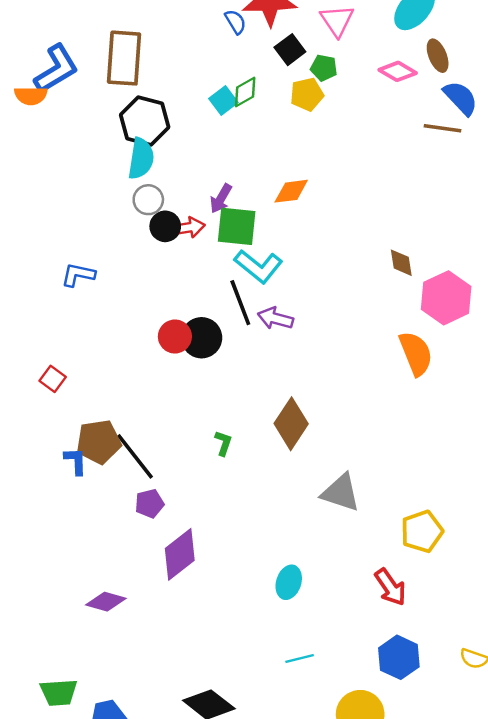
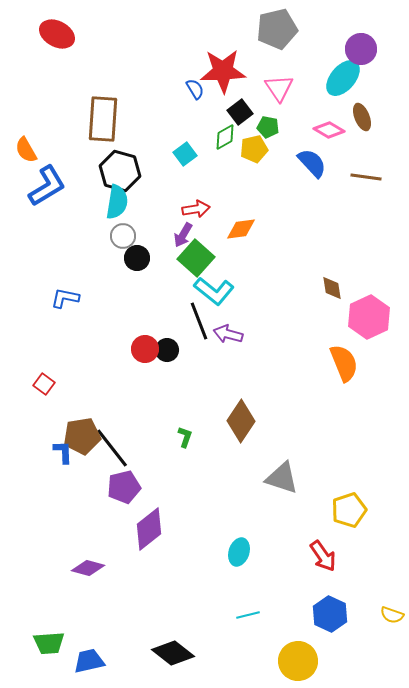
blue L-shape: (56, 69) -> (47, 186), moved
green diamond: (245, 92) -> (225, 137), moved
orange semicircle: (31, 96) -> (26, 150), turned 60
blue semicircle: (461, 98) -> (312, 163), moved
green square: (237, 226) -> (196, 258), turned 36
red arrow: (188, 228) -> (196, 209), moved
black circle: (202, 338) -> (167, 350), size x0.7
purple pentagon: (149, 504) -> (124, 487), size x1.4

